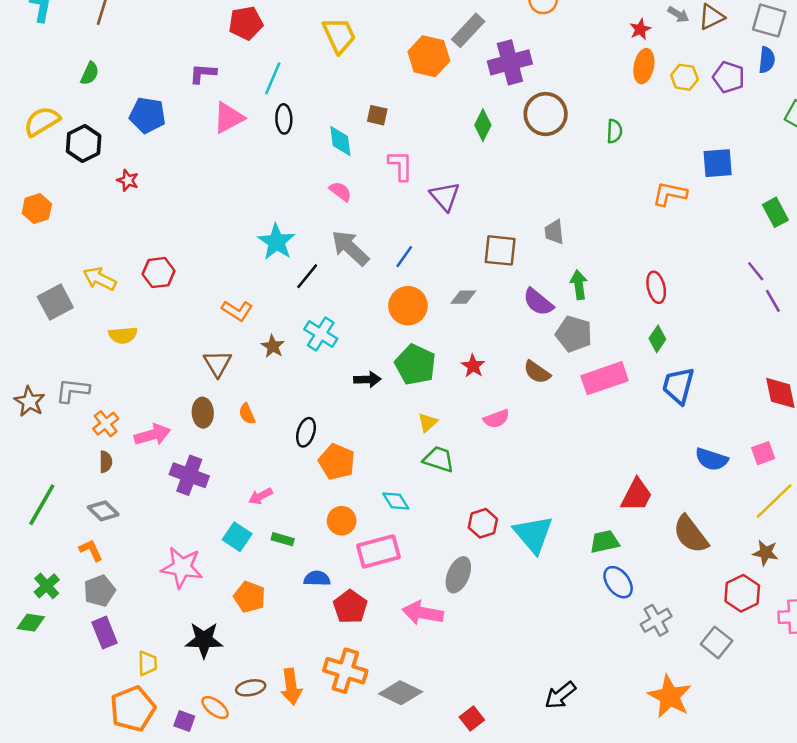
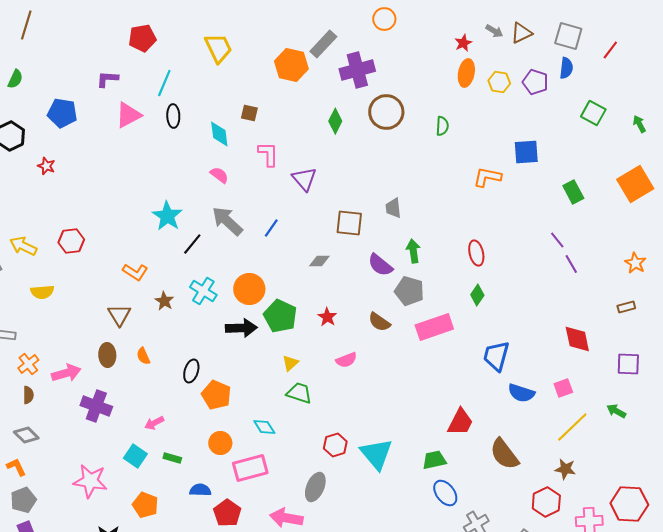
orange circle: (408, 306) -> (249, 289), moved
black arrow: (367, 379) -> (241, 328), size x1.4
blue trapezoid: (678, 386) -> (496, 356), moved

